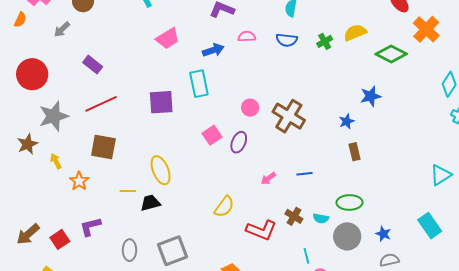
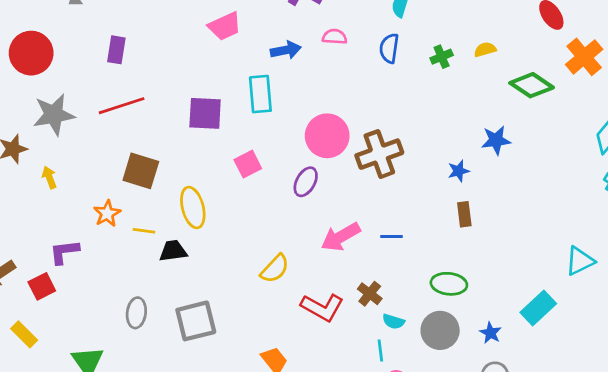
yellow semicircle: (355, 33) -> (485, 50), size x0.7
blue semicircle: (287, 40) -> (389, 48), turned 85
purple rectangle: (93, 65) -> (116, 50), turned 54
pink circle: (250, 108) -> (327, 136), size x1.8
brown cross: (289, 116) -> (379, 154), turned 32
pink square: (212, 135) -> (248, 164), moved
brown square: (103, 147) -> (141, 171), moved
pink arrow: (268, 178) -> (341, 237), size x1.8
orange star: (79, 181) -> (107, 214), moved
cyan semicircle: (321, 218) -> (393, 322), moved
cyan rectangle: (430, 226) -> (538, 308), moved, turned 75
purple L-shape: (90, 227) -> (64, 252), moved

